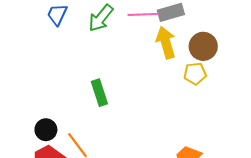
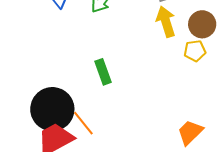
black circle: (46, 130) -> (52, 109), size x2.0

